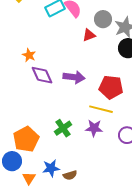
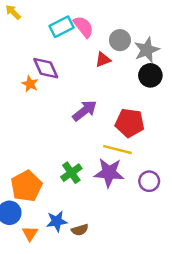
purple diamond: (42, 75) -> (46, 68), moved
purple arrow: (74, 77) -> (85, 111), turned -45
purple star: (94, 128) -> (109, 173), size x1.4

